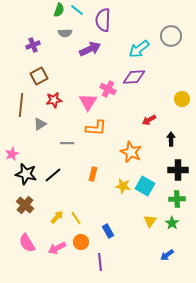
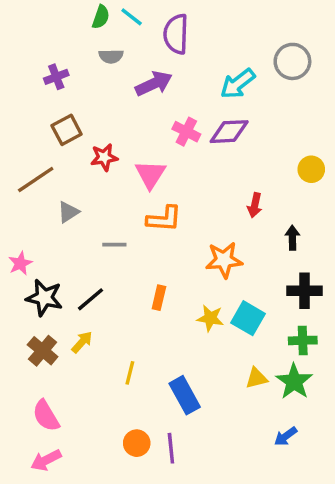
pink cross: (108, 89) -> (186, 132), moved
red star: (54, 100) -> (104, 157), moved
brown line: (21, 105) -> (36, 180), turned 50
red arrow: (149, 120) -> (255, 205), turned -48
orange star: (131, 152) -> (224, 260), turned -30
yellow arrow: (57, 217) -> (82, 342), moved
yellow line: (76, 218) -> (130, 373), turned 48
yellow triangle: (150, 221) -> (257, 378), turned 40
green star: (172, 223) -> (294, 381), size x1.5
blue rectangle: (108, 231) -> (185, 395), size x1.5
orange circle: (81, 242) -> (137, 443), moved
pink arrow: (57, 248) -> (46, 460), moved

